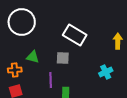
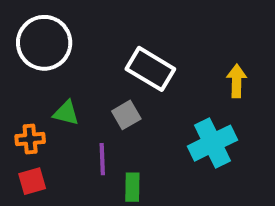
gray square: (63, 58) -> (126, 115), turned -32
cyan cross: (106, 72) -> (212, 143), size x1.6

